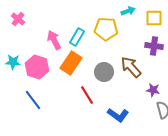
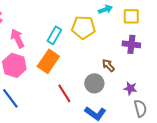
pink arrow: (54, 40) -> (17, 38), moved
brown arrow: (131, 67) -> (108, 65), size x0.6
gray circle: (104, 72) -> (94, 83), moved

